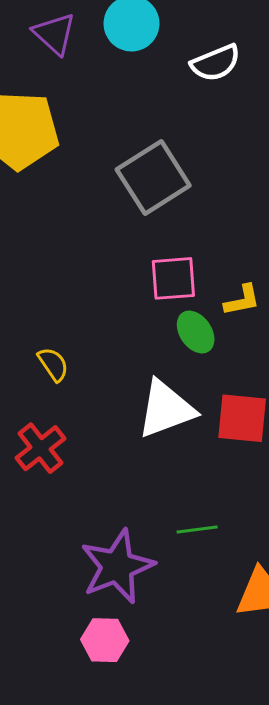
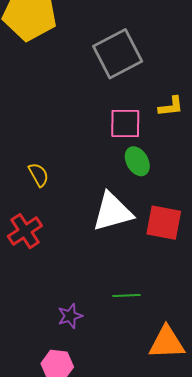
yellow L-shape: (242, 300) -> (171, 106), moved
purple star: (117, 566) -> (70, 316), size x0.5

